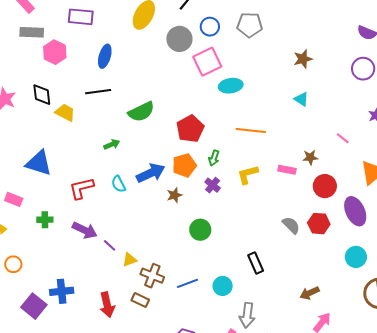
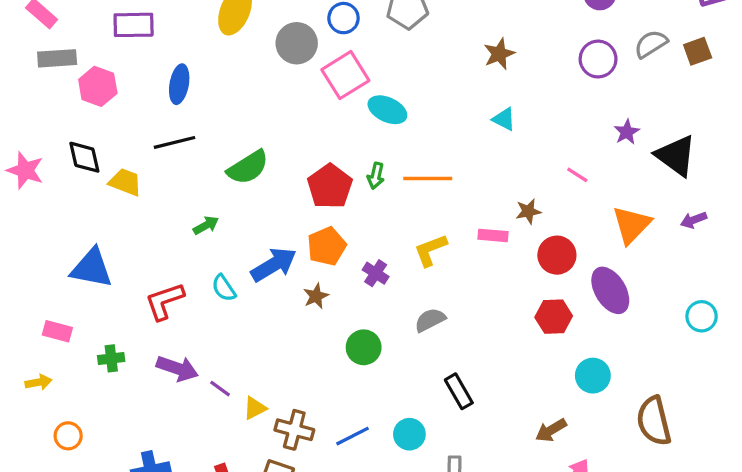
cyan ellipse: (231, 86) -> (387, 110), turned 40
green arrow: (214, 158) -> (376, 176), moved
gray semicircle: (291, 225) -> (430, 320), moved, turned -66
cyan circle: (356, 257) -> (593, 376), moved

